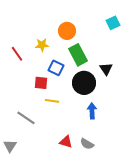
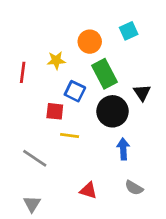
cyan square: (113, 23) -> (129, 31), moved
red line: (17, 54) -> (23, 72), turned 42
gray semicircle: (87, 144) -> (134, 188), moved
gray triangle: (10, 146) -> (32, 204), moved

